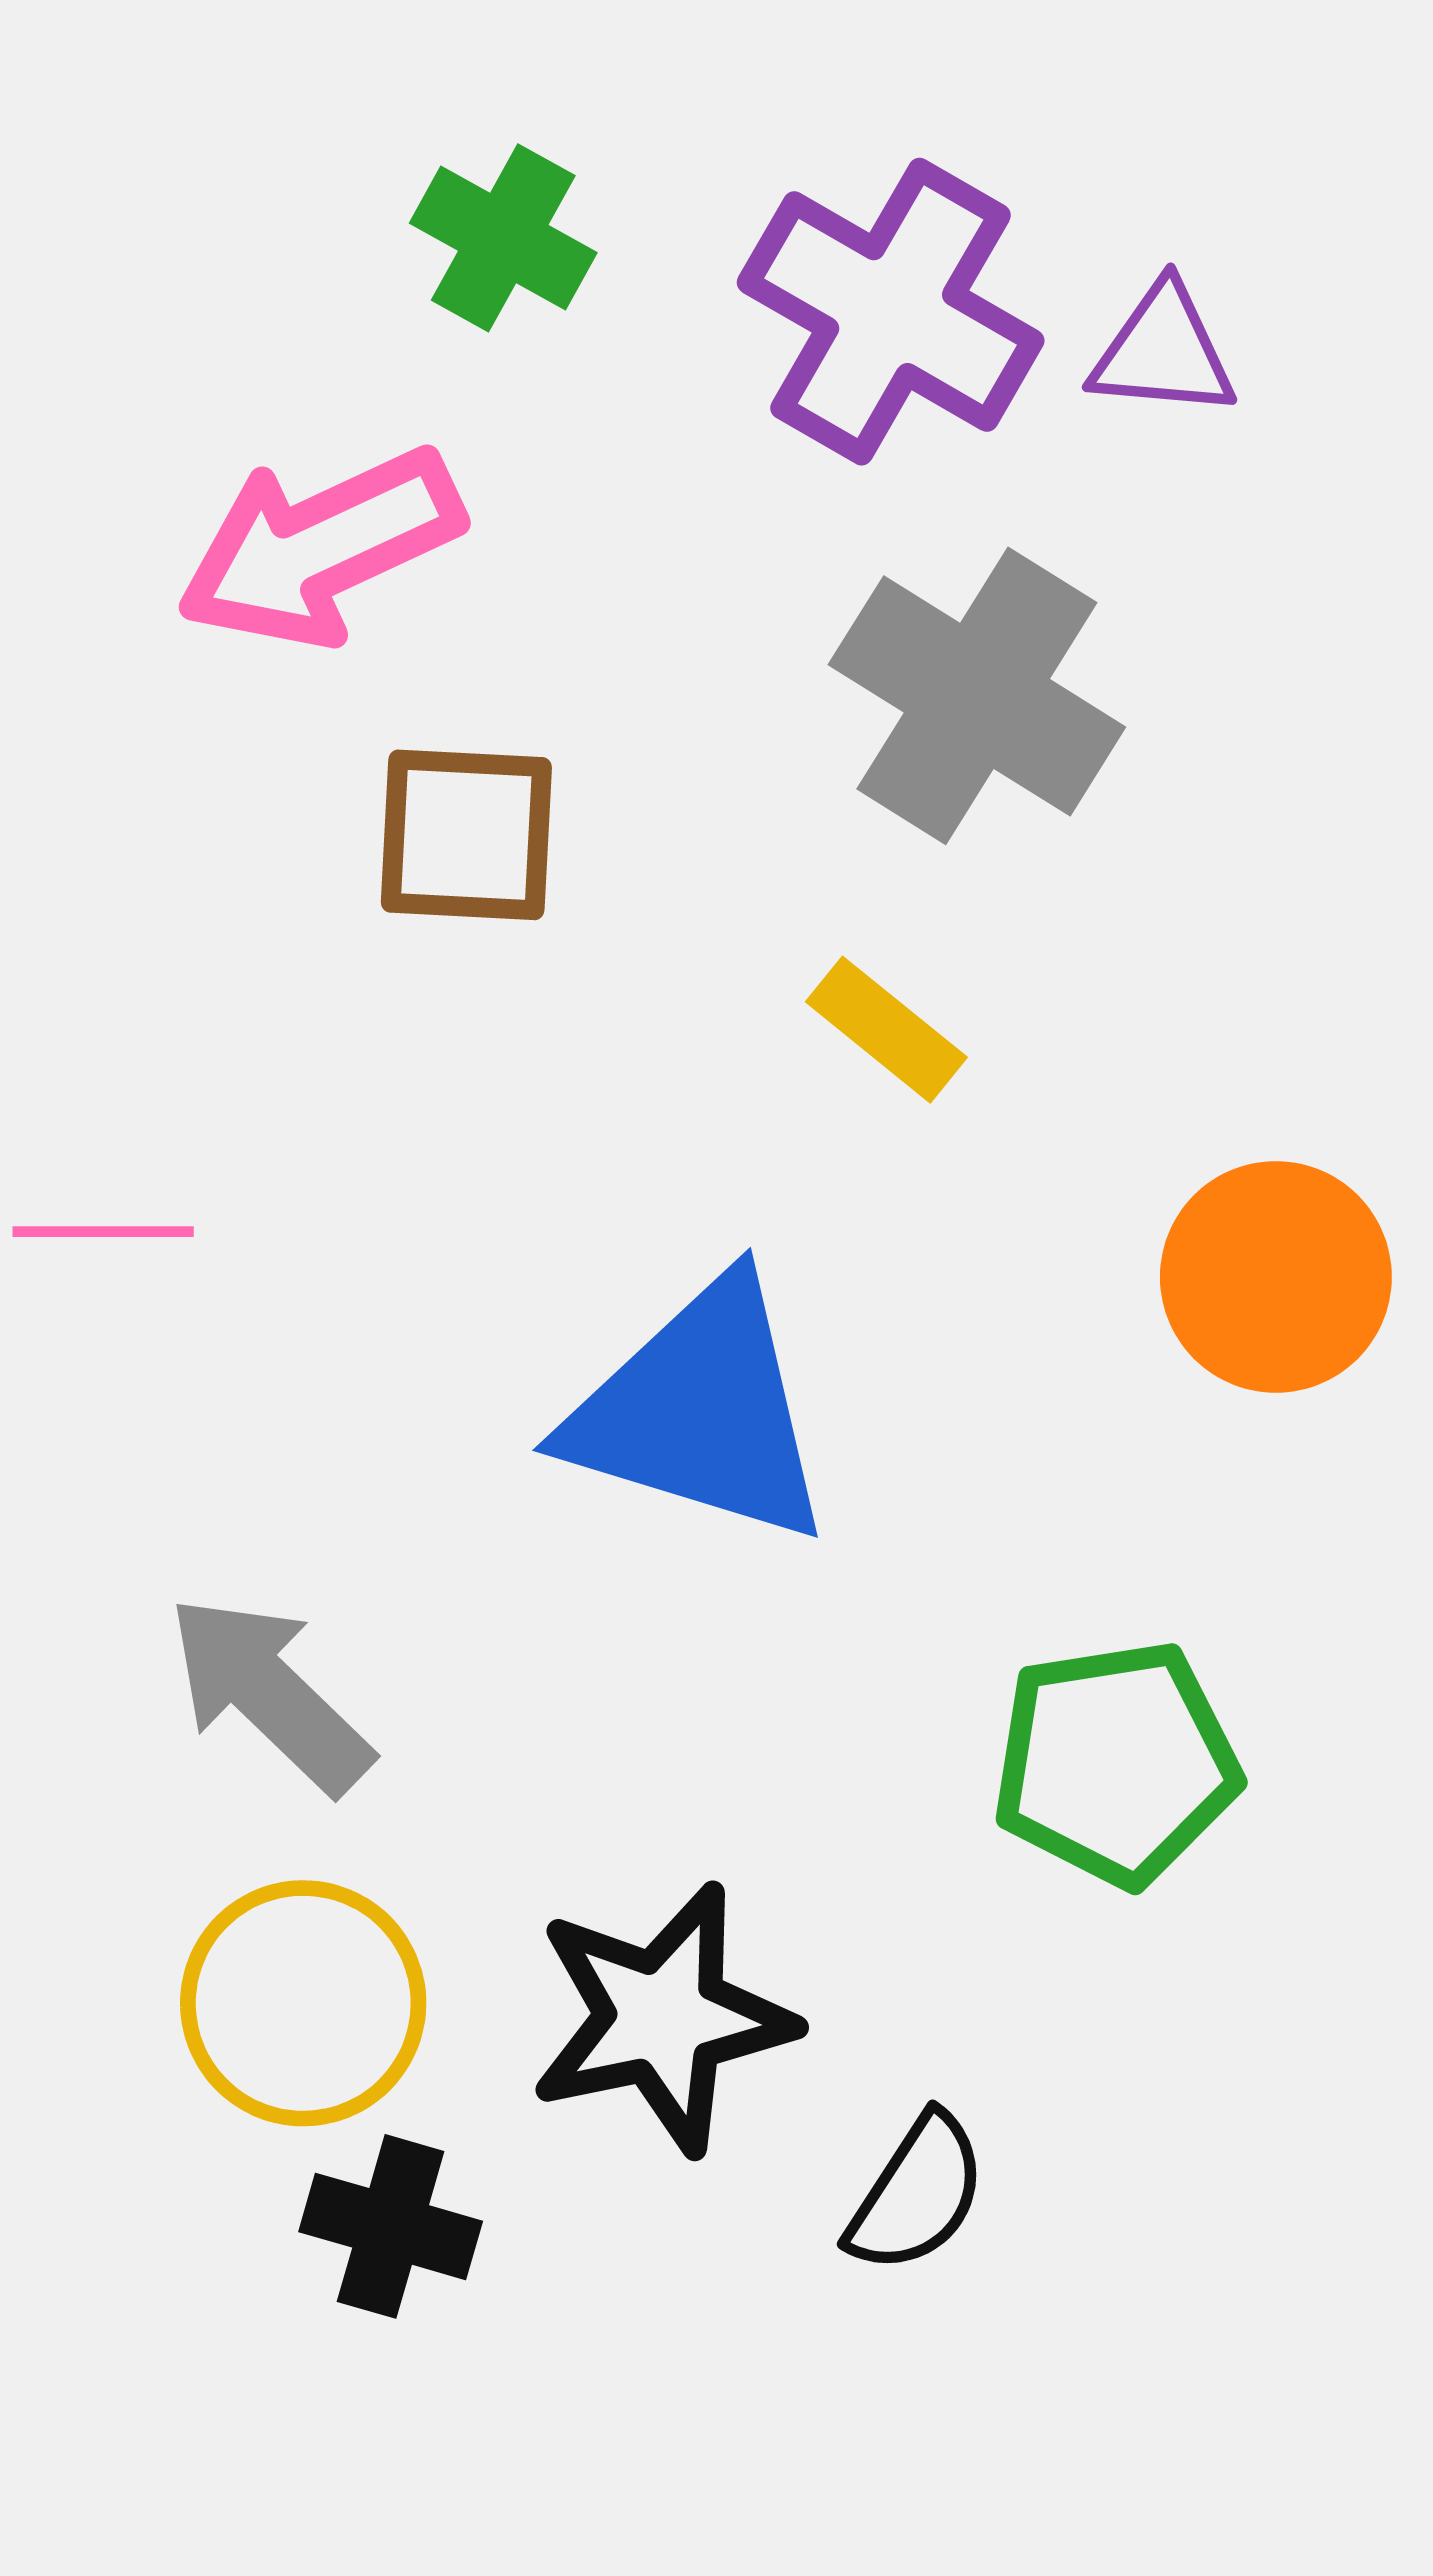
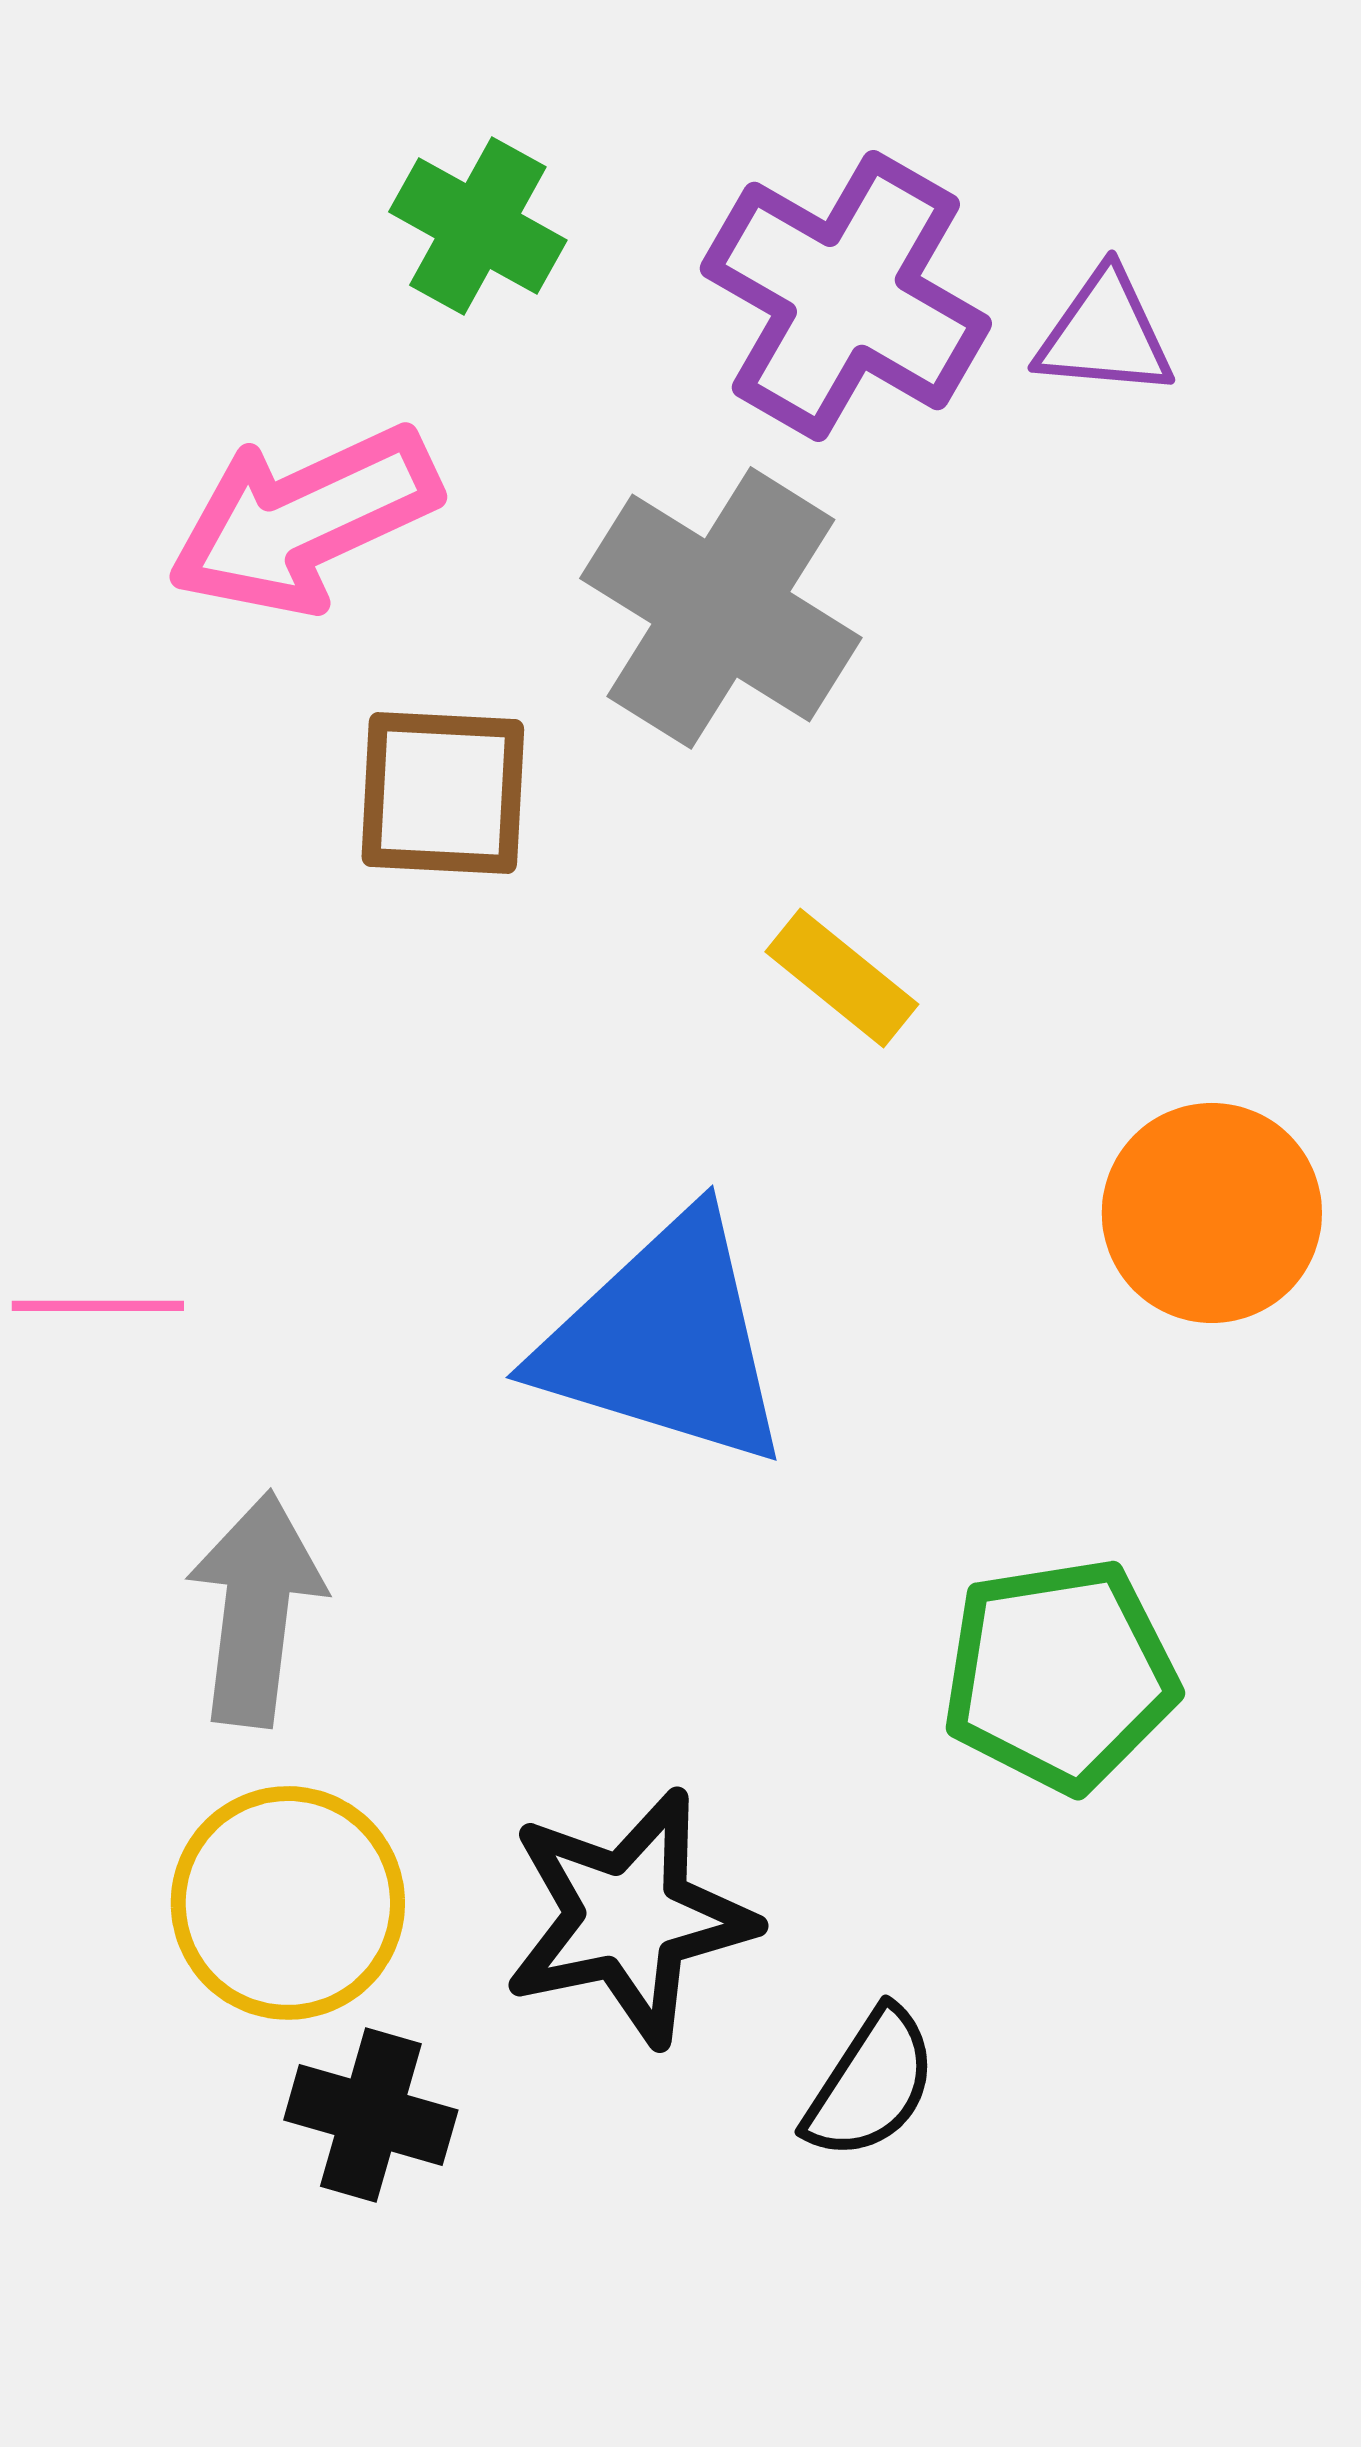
gray cross: (977, 696) -> (721, 608), moved
pink line: (103, 1232) -> (98, 1306), moved
gray arrow: (269, 1694) -> (256, 1609), turned 53

